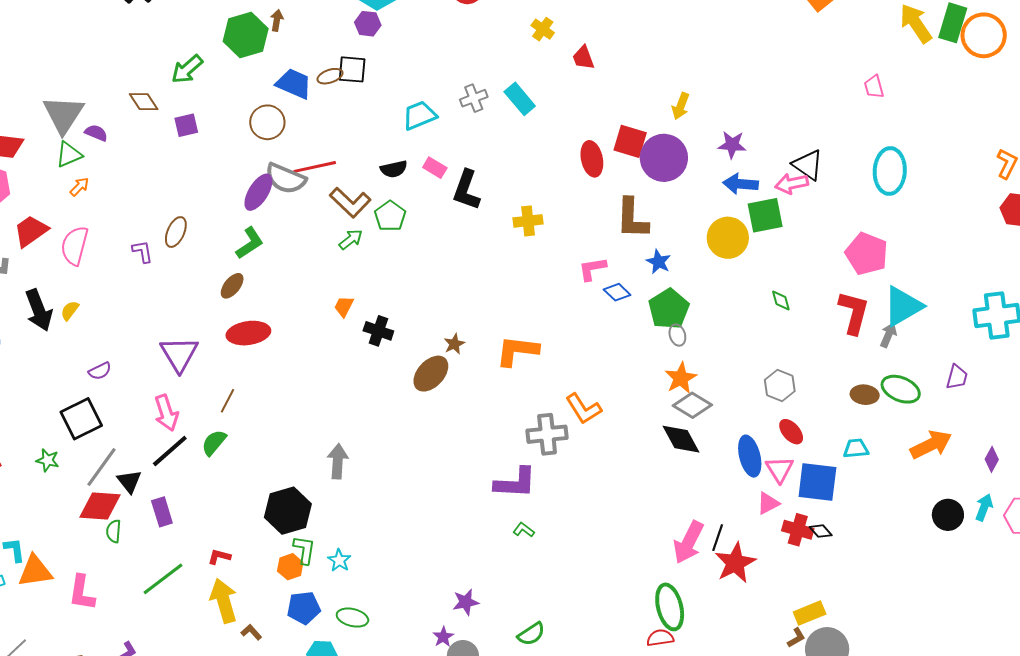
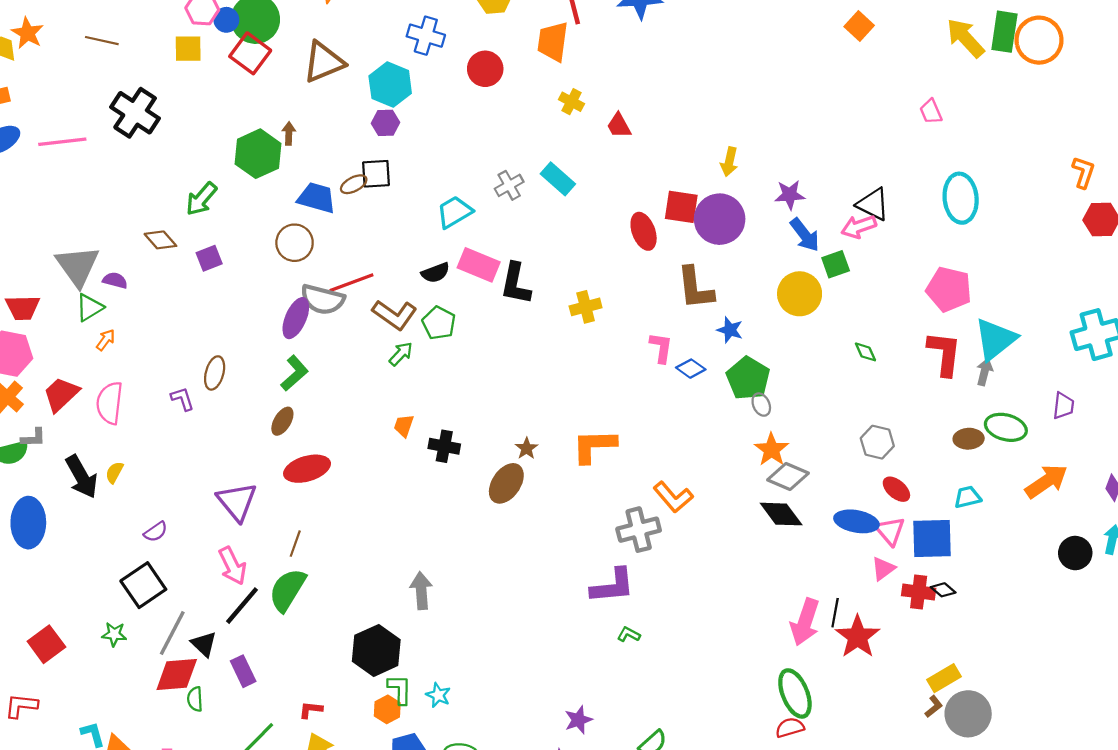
pink rectangle: (435, 168) -> (479, 265), size x1.6
blue arrow: (741, 184) -> (805, 235), turned -124
green square: (765, 215) -> (836, 264), size x0.7
pink L-shape: (592, 269) -> (661, 348), turned 116
green semicircle: (214, 443) -> (287, 590), size x1.5
blue ellipse: (750, 456) -> (856, 521), turned -57

